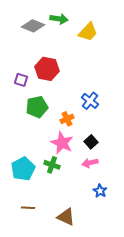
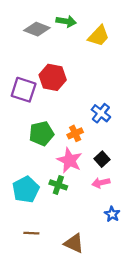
purple square: (21, 80) -> (24, 90), size x1.6
green pentagon: (37, 107) -> (41, 133), moved

